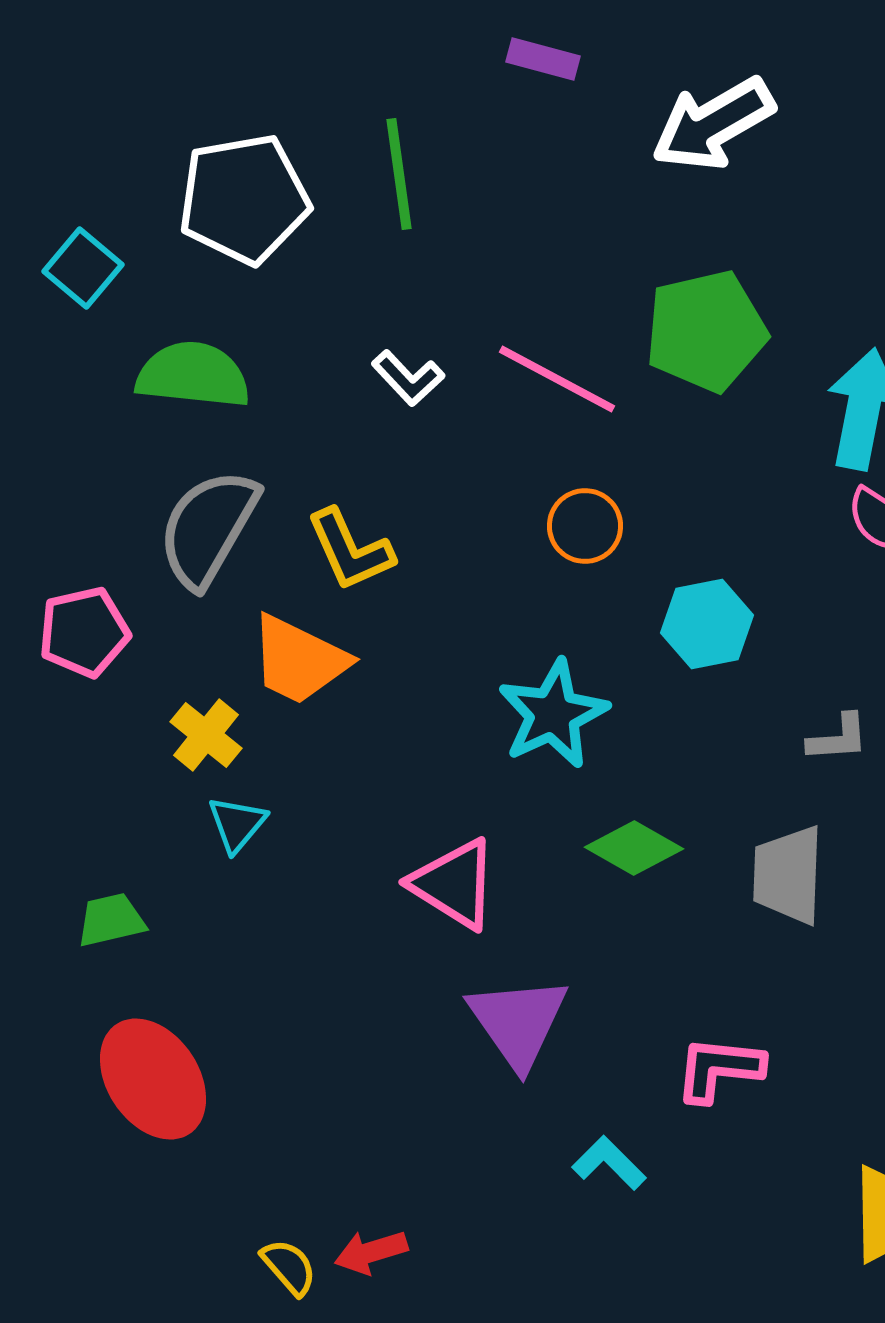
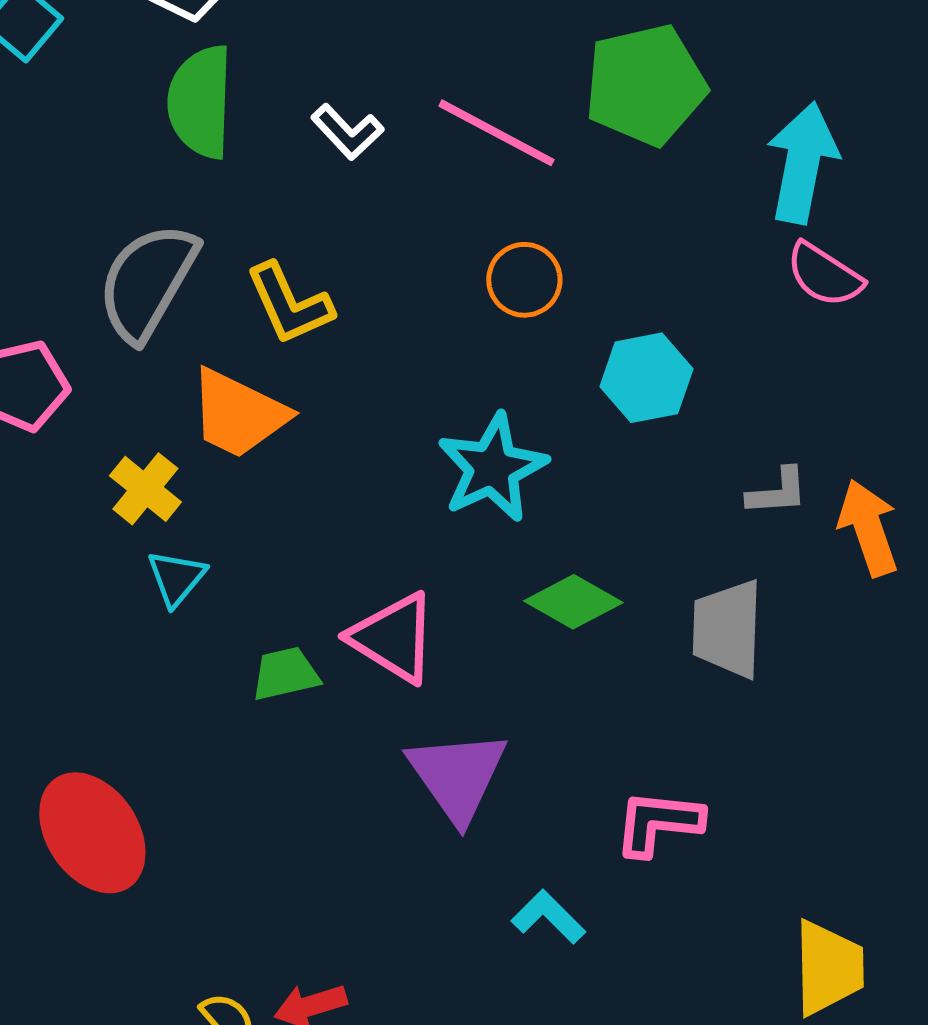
green semicircle: (193, 375) -> (200, 102), moved, turned -94
green trapezoid: (111, 920) -> (285, 674), moved

